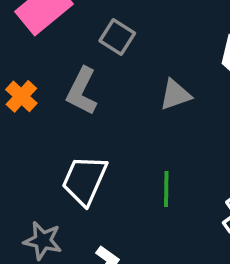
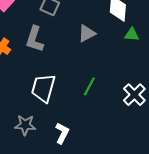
green line: (166, 189) -> (89, 86), turned 36

